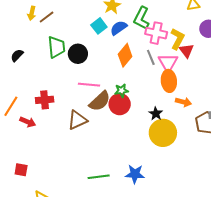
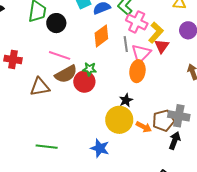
orange arrow: (183, 102) -> (144, 127), moved
black star: (156, 114) -> (126, 100), moved
blue star: (135, 174) -> (100, 148), moved

